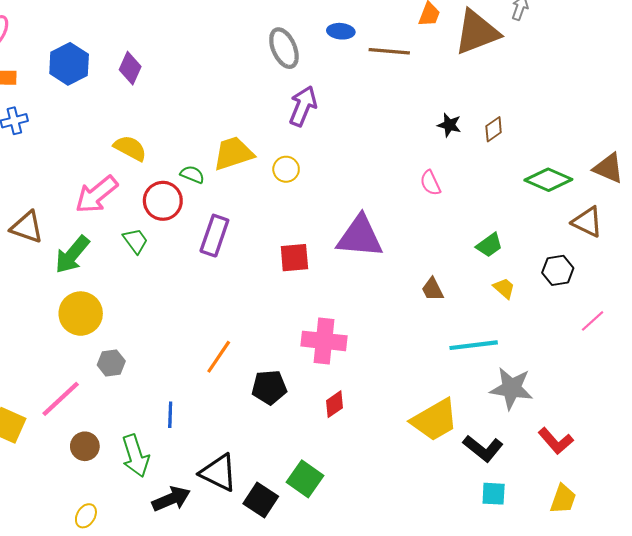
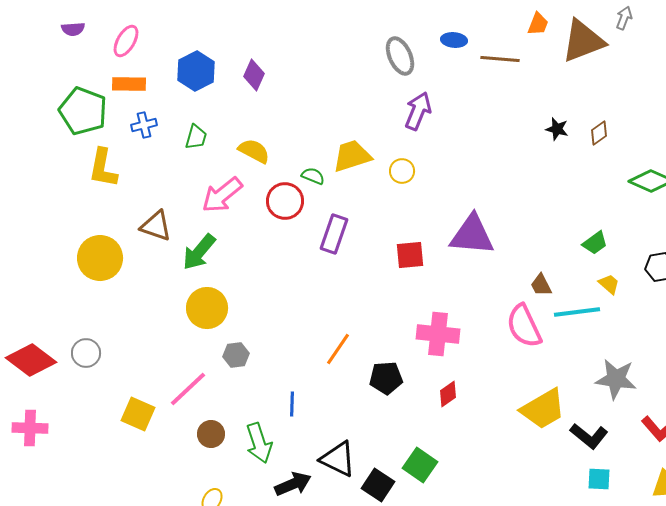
pink semicircle: (430, 183) -> (524, 326), moved, size x1.8
green trapezoid: (135, 241) -> (196, 137), moved, turned 52
cyan line: (474, 345) -> (577, 312), moved

